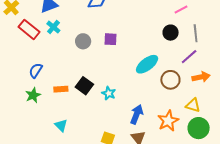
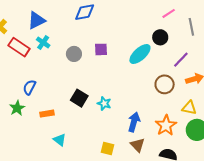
gray line: (196, 33) -> (191, 27), moved
cyan ellipse: (147, 64) -> (140, 54), moved
orange rectangle: (61, 89) -> (47, 114), moved
green star: (33, 95) -> (17, 108), moved

